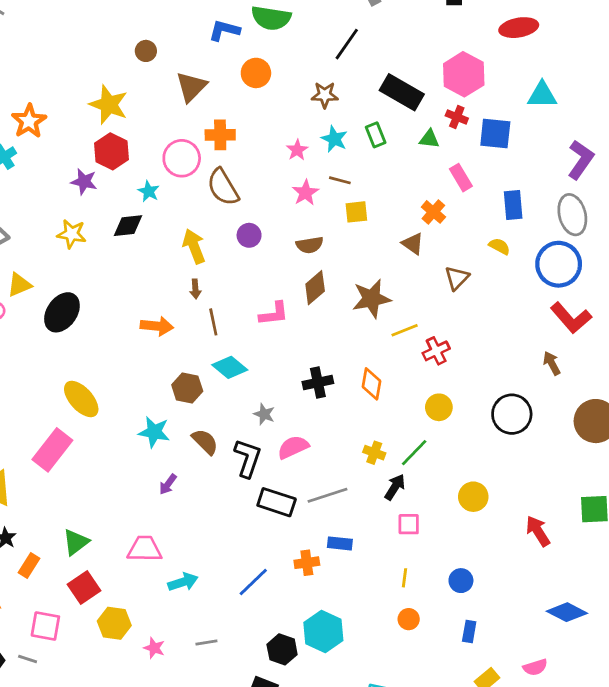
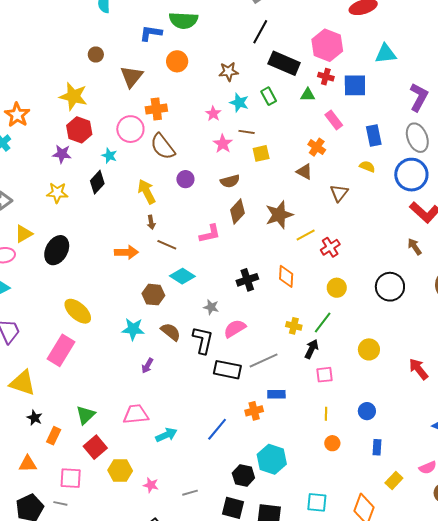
black line: (347, 44) -> (260, 32), moved
black diamond: (128, 226) -> (97, 182), turned -35
brown line: (213, 322) -> (167, 245), turned -48
gray line: (206, 643) -> (190, 493), moved

